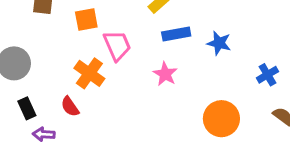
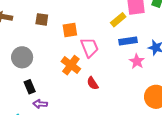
pink star: (165, 74) -> (137, 61), moved
red semicircle: (70, 107) -> (93, 83), moved

